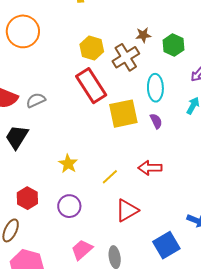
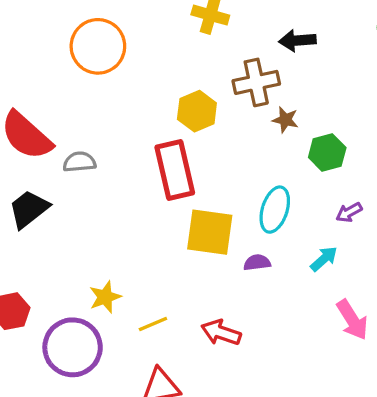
brown cross: (126, 57) -> (256, 82), moved
purple semicircle: (156, 121) -> (257, 262), turned -91
yellow star: (68, 164) -> (105, 297), moved
purple circle: (69, 206) -> (73, 347), size x1.5

